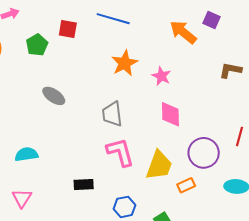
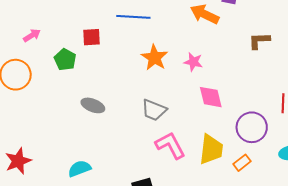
gray trapezoid: (112, 114) -> (154, 110), turned -48

